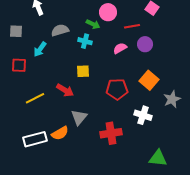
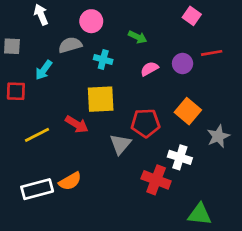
pink circle: (108, 12) -> (91, 21), moved
green arrow: (93, 24) -> (138, 37), moved
red line: (132, 26) -> (212, 53), moved
yellow square: (83, 71) -> (101, 99), size x1.6
gray triangle: (79, 117) -> (120, 144), moved
red cross: (111, 133) -> (156, 180), moved, turned 30

